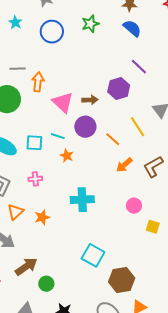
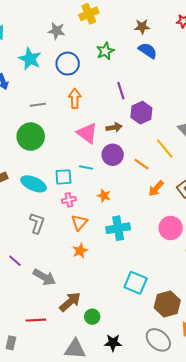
cyan star: (15, 22) -> (30, 59), size x1.6
purple line: (139, 67) -> (121, 91), moved, turned 36
orange arrow: (38, 82) -> (75, 98), moved
orange star: (67, 156) -> (104, 196), moved
pink cross: (35, 179) -> (69, 200), moved
pink circle: (134, 206) -> (171, 228), size x1.5
orange triangle: (15, 212) -> (79, 222), moved

